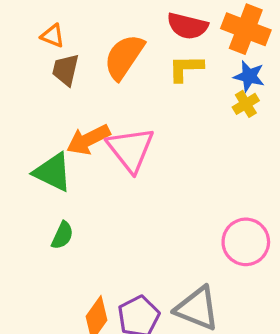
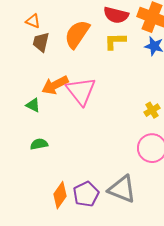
yellow cross: (246, 104) -> (152, 110), moved
green triangle: (53, 172) -> (33, 105), size x0.6
green semicircle: (62, 235) -> (39, 144), turned -126

